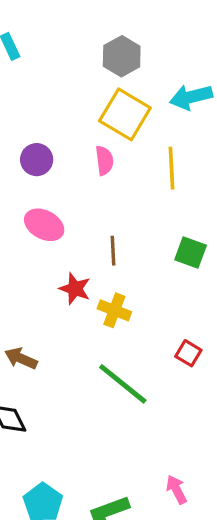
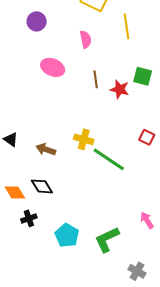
purple circle: (37, 160) -> (37, 21), moved
pink semicircle: (104, 161) -> (86, 39), moved
red star: (75, 289) -> (120, 89), moved
yellow cross: (114, 310) -> (84, 139), moved

